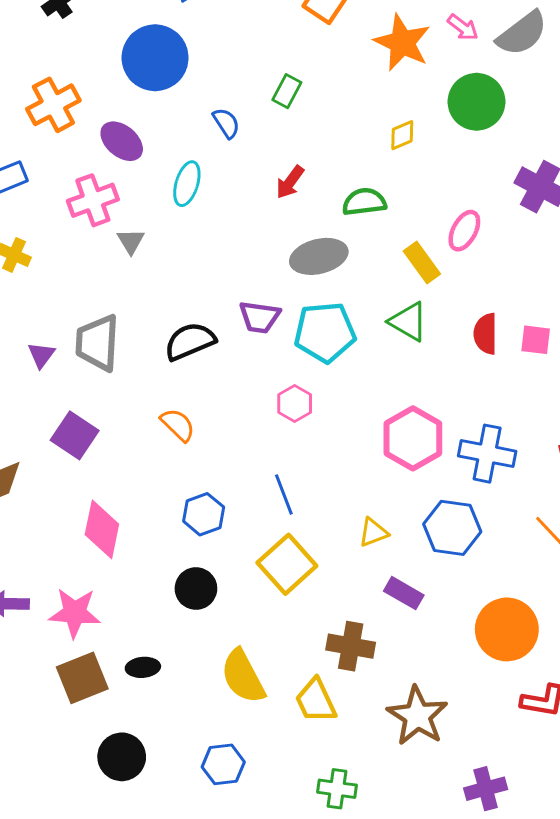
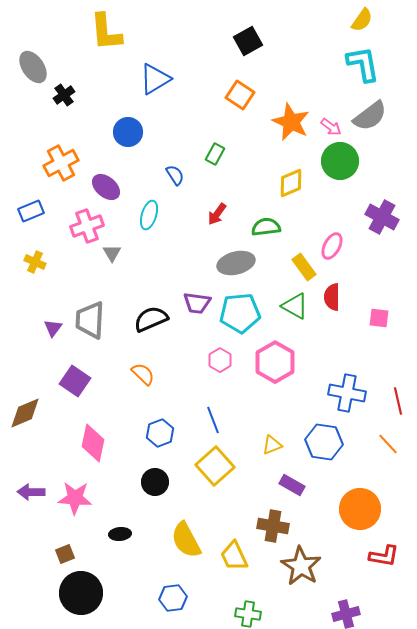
pink arrow: (463, 27) -> (331, 127), moved
blue circle: (155, 58) -> (128, 132), size x0.7
yellow diamond: (402, 135) -> (291, 183), size x1.4
red semicircle: (486, 334) -> (332, 297), moved
pink hexagon: (413, 438) -> (275, 362), moved
brown cross: (351, 646) -> (273, 526), moved
brown square: (82, 678) -> (65, 554), moved, size x0.6
black circle: (122, 757) -> (81, 593), moved, size x1.4

